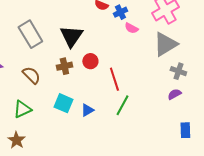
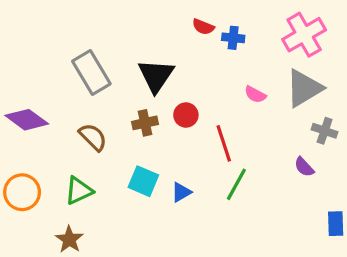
blue cross: (120, 12) -> (233, 38), turned 32
pink semicircle: (131, 28) -> (255, 95), moved
purple semicircle: (174, 94) -> (304, 167), moved, turned -104

